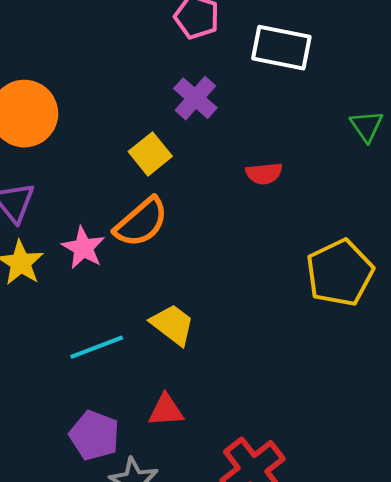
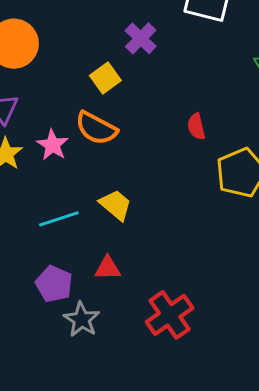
red semicircle: (264, 173) -> (196, 126), moved, turned 80
orange semicircle: (141, 222) -> (96, 128), turned 66

